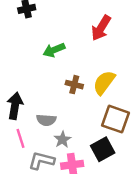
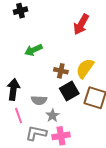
green arrow: (54, 50) -> (33, 50), moved
black square: (103, 149) -> (69, 91), moved

